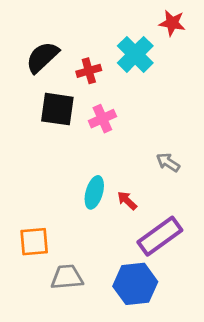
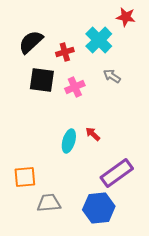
gray arrow: (168, 162) -> (112, 76), moved
red arrow: (127, 201) -> (93, 134), moved

